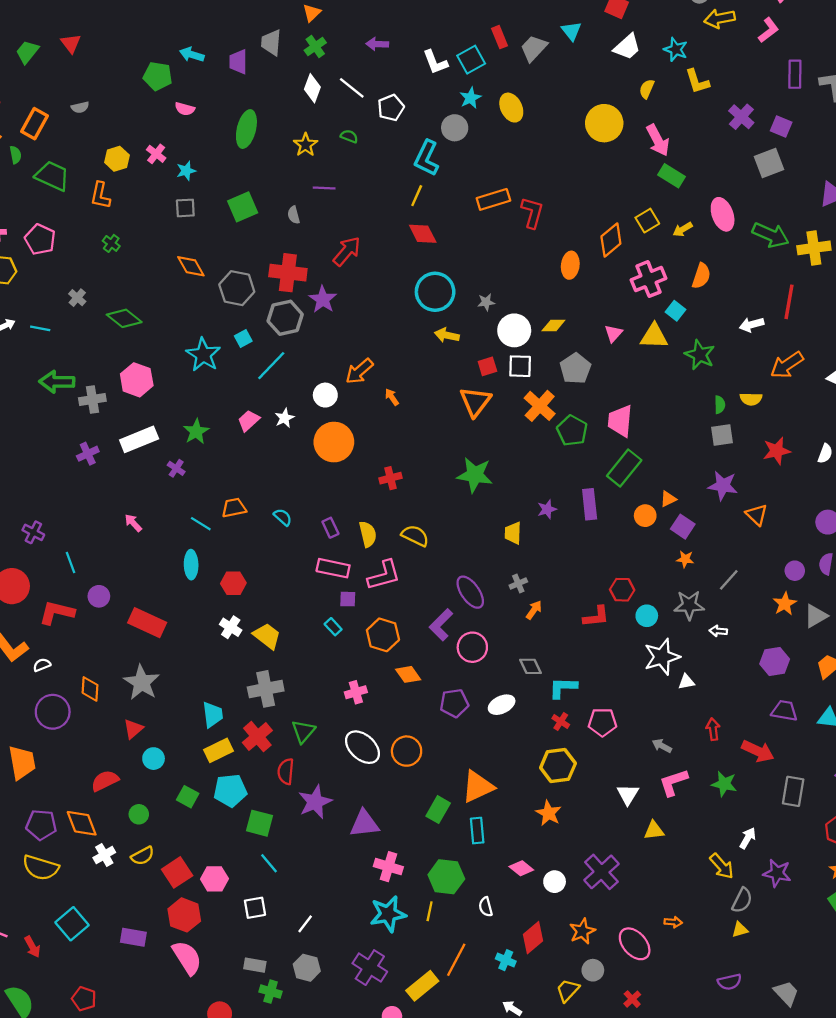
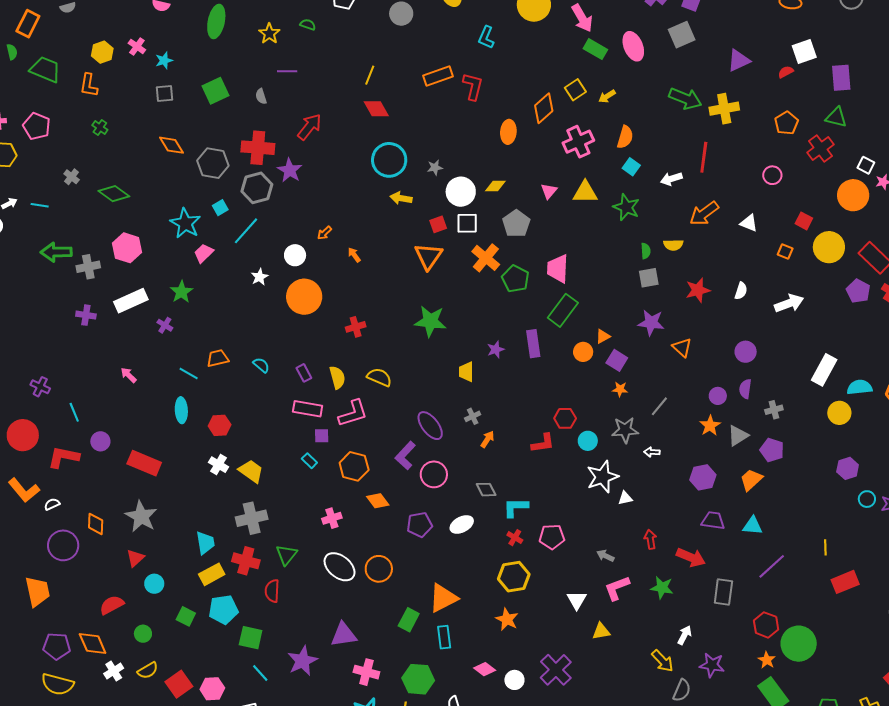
cyan L-shape: (427, 158) -> (486, 37), moved, size x0.7
pink ellipse: (723, 214) -> (633, 46), moved
cyan square: (676, 311) -> (631, 167), moved
orange arrow: (359, 371) -> (324, 233), size x0.6
pink trapezoid: (249, 421) -> (204, 253), moved
purple cross: (88, 454) -> (86, 315), turned 36
red cross: (257, 737) -> (246, 561), turned -32
purple star: (315, 802) -> (302, 661), moved

